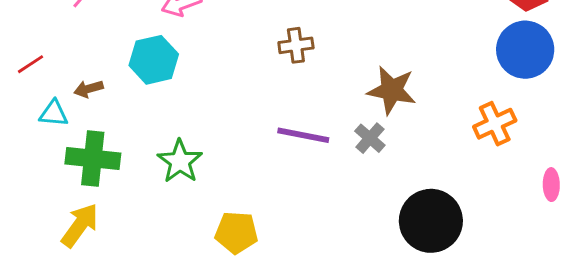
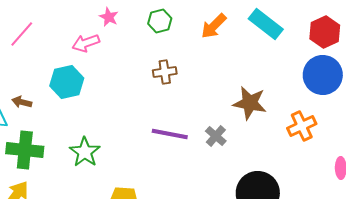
brown arrow: (88, 89) -> (22, 102), turned 30
brown star: (392, 90) -> (250, 103), moved

